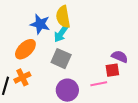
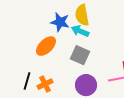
cyan arrow: (61, 33) -> (80, 31), turned 78
orange cross: (22, 77) -> (45, 84), moved

